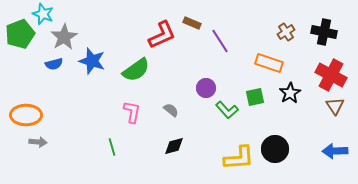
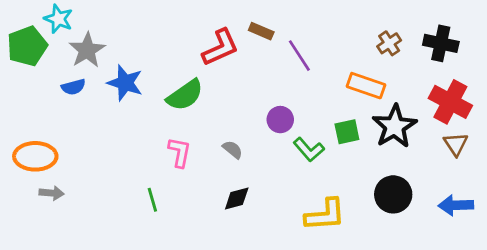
black star: (290, 93) -> (395, 126), size x1.5
black circle: (275, 149) -> (393, 194), moved

